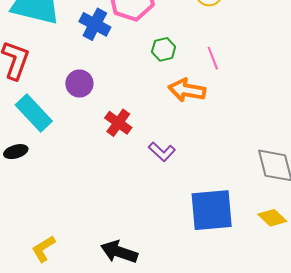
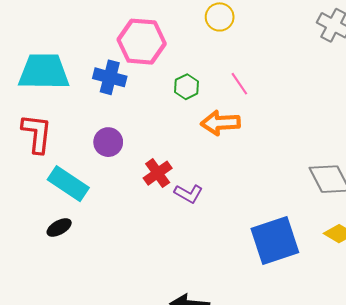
red cross: (118, 123) -> (158, 173), turned 32
purple L-shape: (162, 152) -> (188, 194), moved

